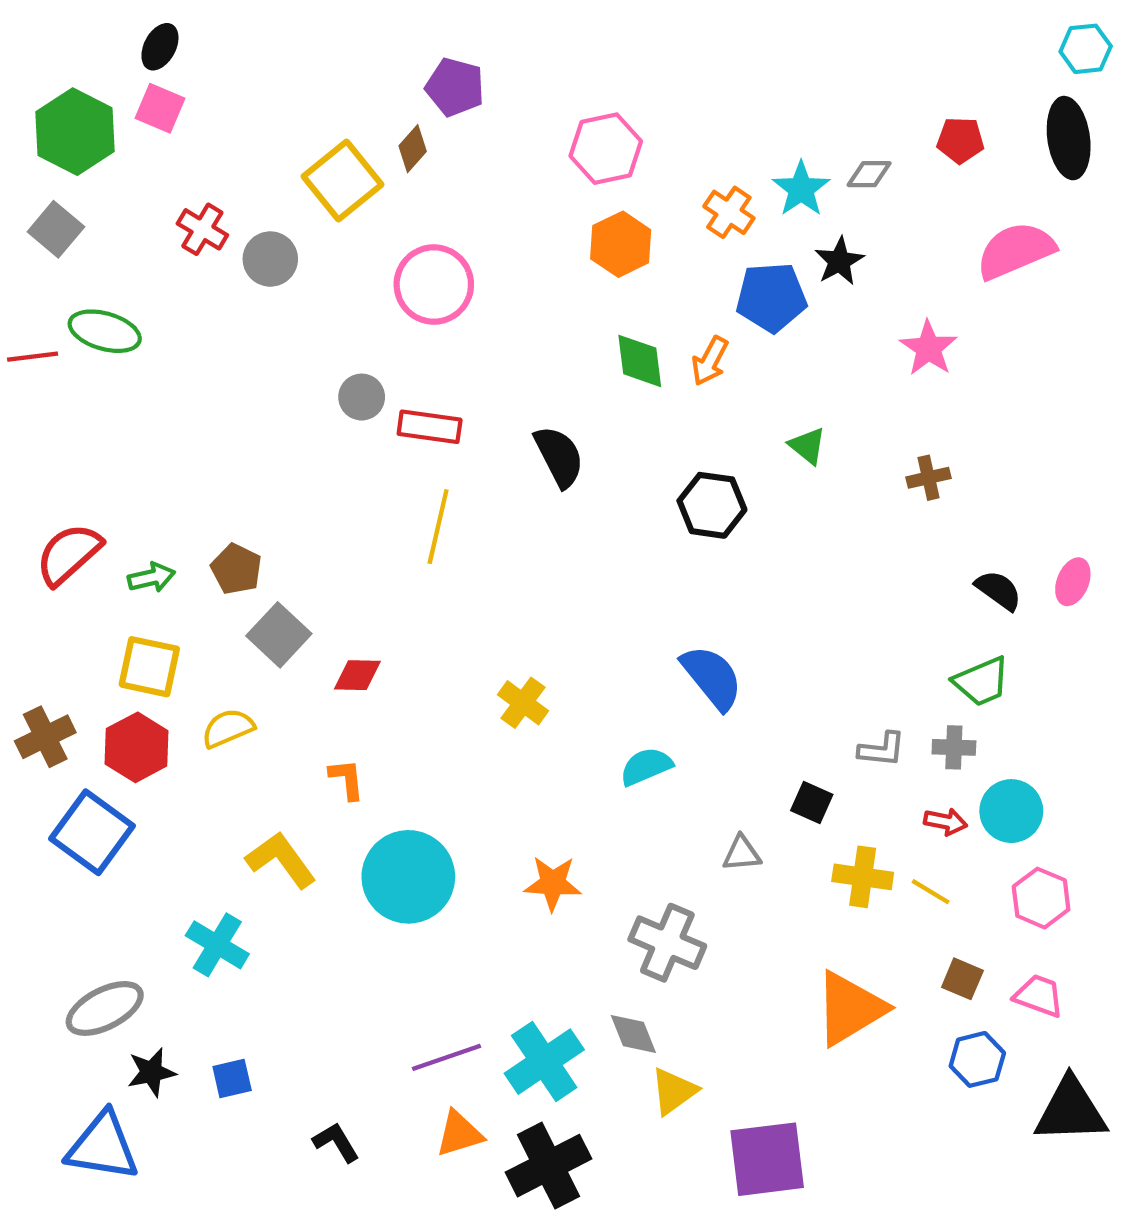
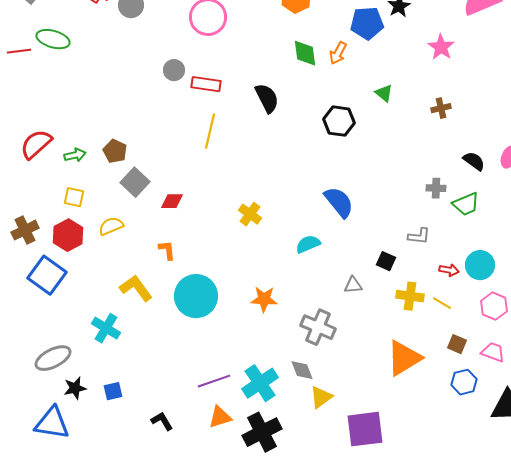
yellow square: (149, 667) -> (74, 197), size x0.7
gray cross: (954, 747) -> (436, 188), moved

